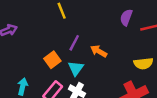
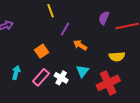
purple line: (74, 43) -> (65, 29), moved
cyan triangle: (76, 68) -> (82, 71), moved

